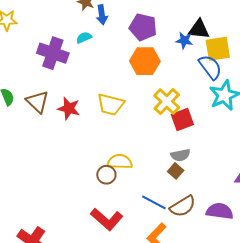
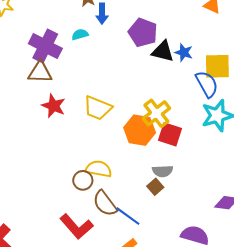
black triangle: (199, 29) -> (163, 51), moved
orange hexagon: (145, 61) -> (140, 130), moved
brown triangle: (37, 102) -> (40, 72), moved, turned -50
red square: (182, 119) -> (170, 134), turned 30
brown semicircle: (183, 206) -> (105, 203), moved, turned 76

